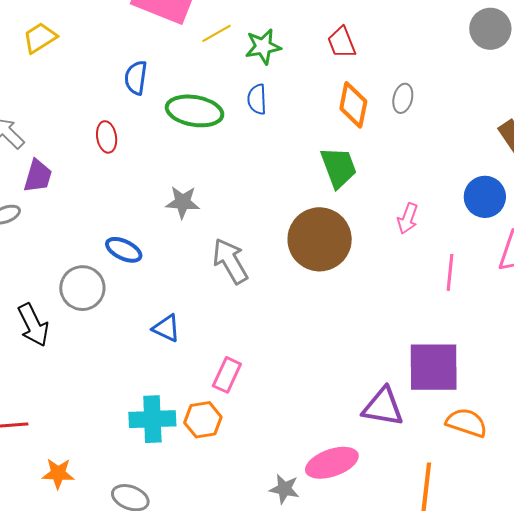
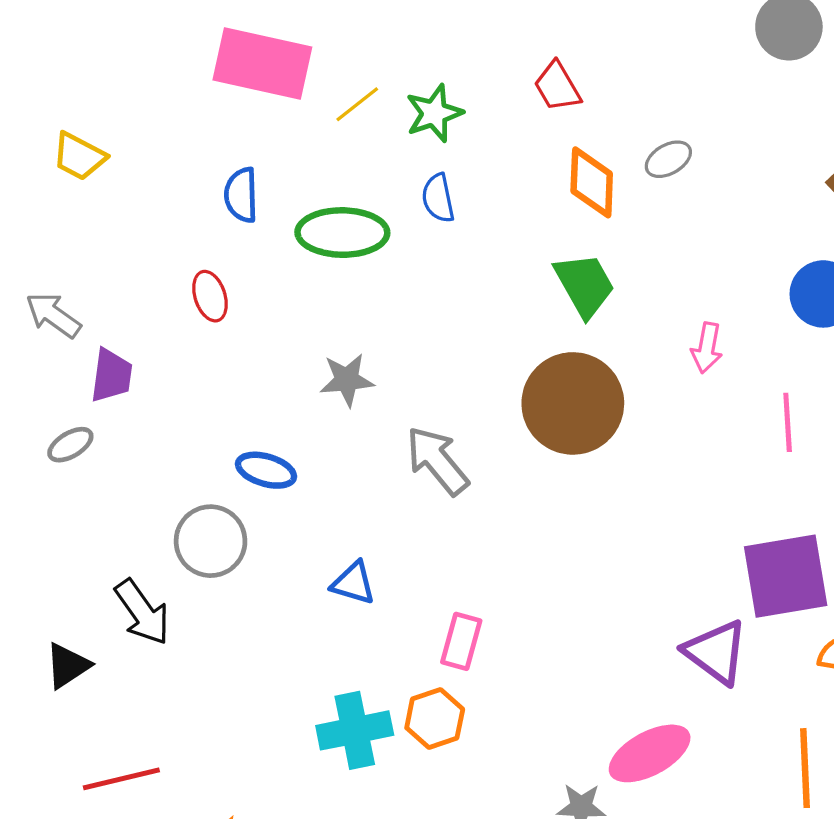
yellow trapezoid: (40, 38) -> (79, 156), turned -111
gray ellipse: (403, 98) -> (668, 159), turned 56
purple triangle: (383, 407) -> (716, 652), turned 36

